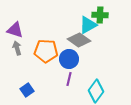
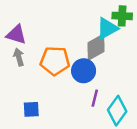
gray diamond: (79, 40) -> (96, 47), turned -65
purple line: (69, 79) -> (95, 98), moved
blue square: (27, 90) -> (31, 109), turned 32

